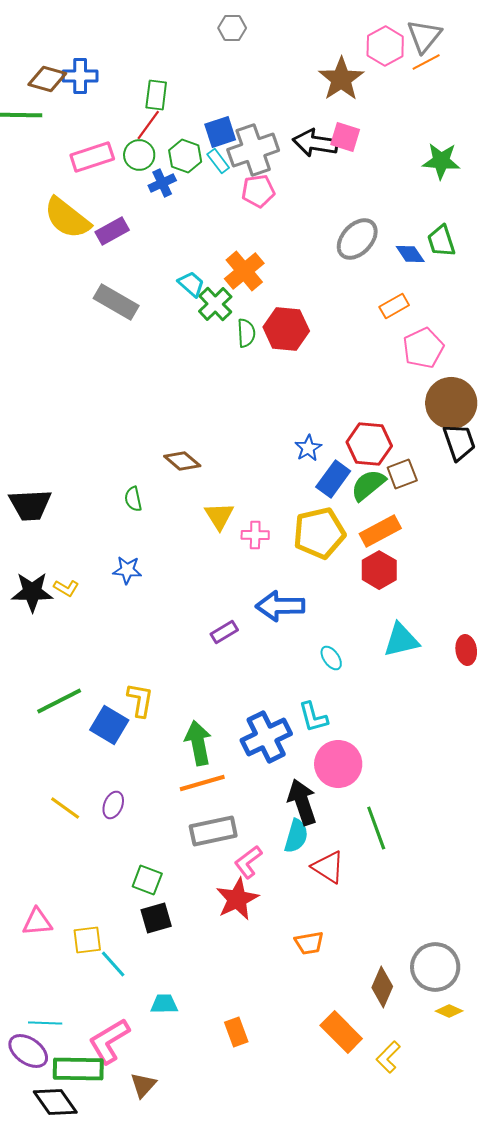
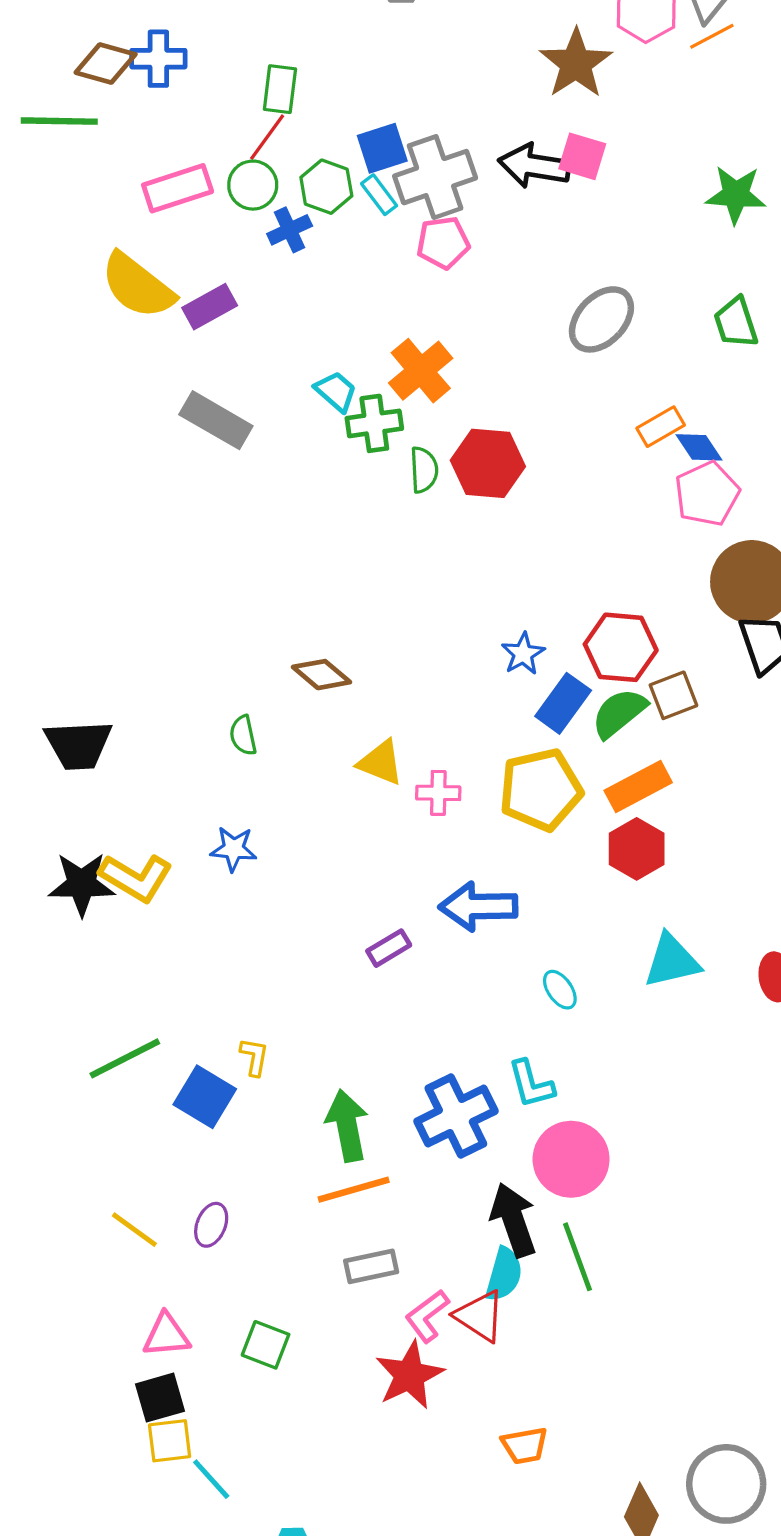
blue diamond: (410, 254) -> (699, 447), moved
green cross: (215, 304) -> (374, 423), turned 36
yellow triangle: (219, 516) -> (381, 763), turned -36
yellow L-shape: (66, 588) -> (136, 878), size x1.8
yellow L-shape: (140, 700) -> (254, 1057), size x0.7
green line: (376, 828) -> (577, 1257), moved
gray rectangle: (213, 831) -> (371, 1266), size x0.7
red triangle: (328, 867) -> (480, 1316), moved
black square: (156, 918) -> (160, 1398), moved
pink triangle: (37, 922) -> (166, 1335), moved

